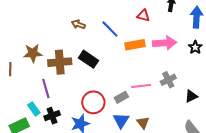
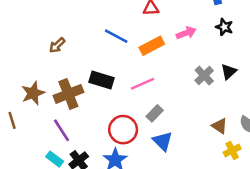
brown arrow: (78, 24) -> (57, 45), moved, turned -48
pink arrow: (165, 43) -> (186, 33), size x0.7
pink line: (141, 86) -> (142, 84), moved
black triangle: (191, 96) -> (229, 72), moved
brown triangle: (143, 123) -> (220, 126), moved

